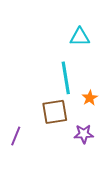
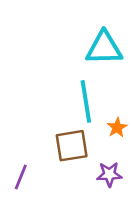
cyan triangle: (80, 37) -> (104, 48), size x1.4

